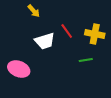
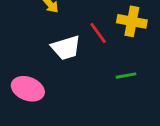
yellow cross: (95, 34) -> (132, 21), moved

